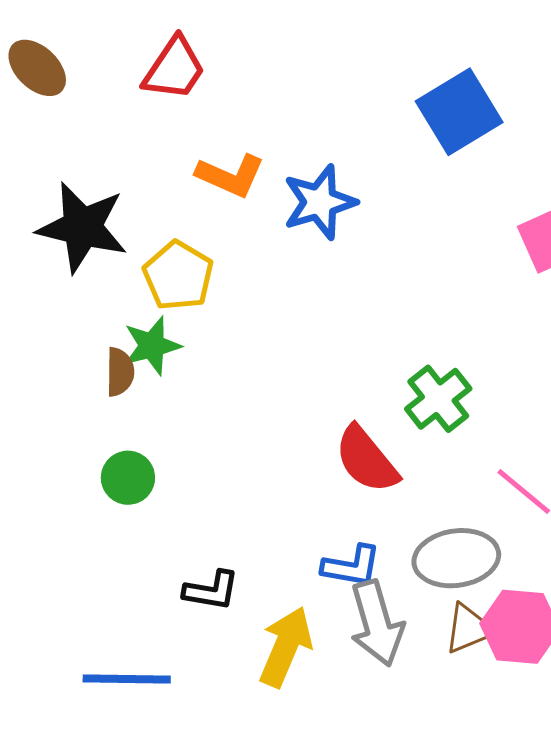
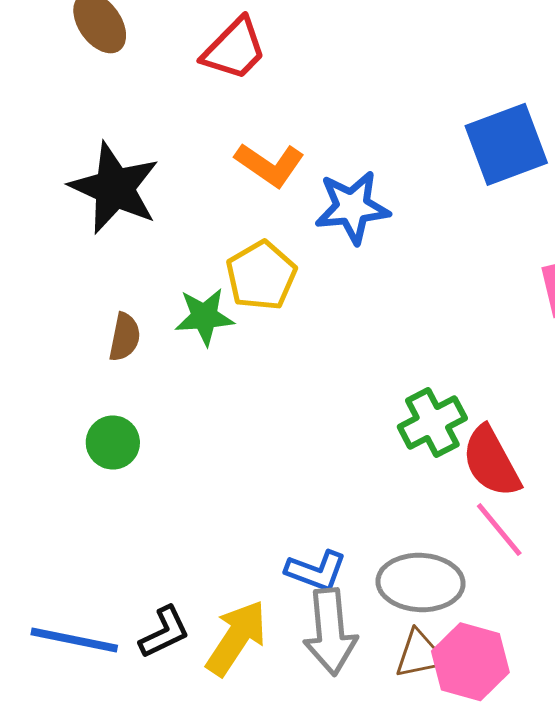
yellow pentagon: (178, 276) -> (261, 276), moved
green star: (152, 346) -> (204, 317), moved
red semicircle: (366, 460) -> (491, 462), moved
black L-shape: (211, 591) -> (164, 632), moved, turned -46

